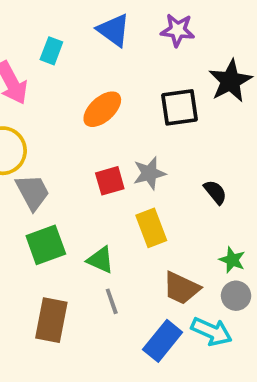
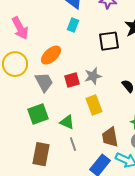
cyan rectangle: (51, 51) -> (73, 25), moved
orange ellipse: (102, 109) -> (51, 55), moved
gray trapezoid: (33, 192) -> (44, 82), moved
brown trapezoid: (181, 288) -> (110, 137), turned 55

